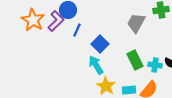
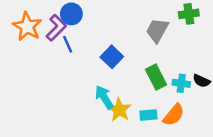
blue line: (77, 30) -> (68, 44), moved, turned -48
cyan arrow: (96, 65) -> (104, 97), moved

